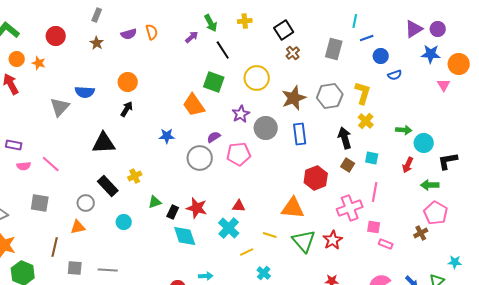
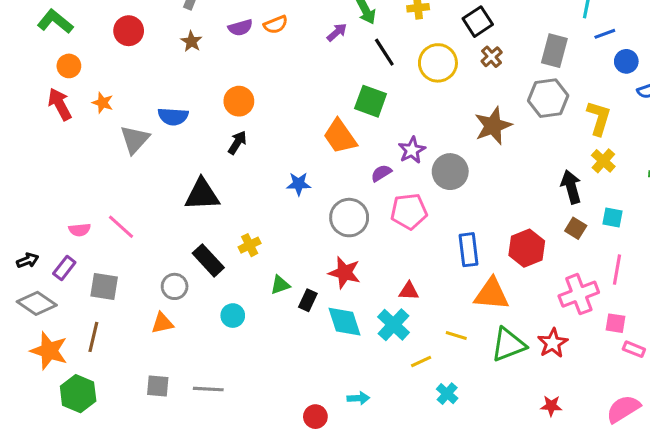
orange semicircle: (152, 32) -> (276, 25), turned 84
orange star: (39, 63) -> (103, 103), moved
yellow circle: (257, 78) -> (438, 63), moved
gray hexagon: (330, 96) -> (548, 98), moved
blue rectangle: (300, 134) -> (469, 250), moved
purple semicircle: (214, 137) -> (381, 173), moved
purple rectangle: (14, 145) -> (64, 268), moved, turned -63
red star: (197, 208) -> (345, 273), moved
cyan diamond: (185, 236) -> (345, 322), moved
green triangle: (304, 241) -> (508, 345), turned 50
brown line: (55, 247) -> (93, 337), moved

